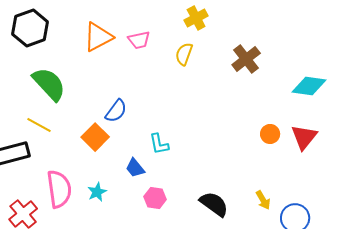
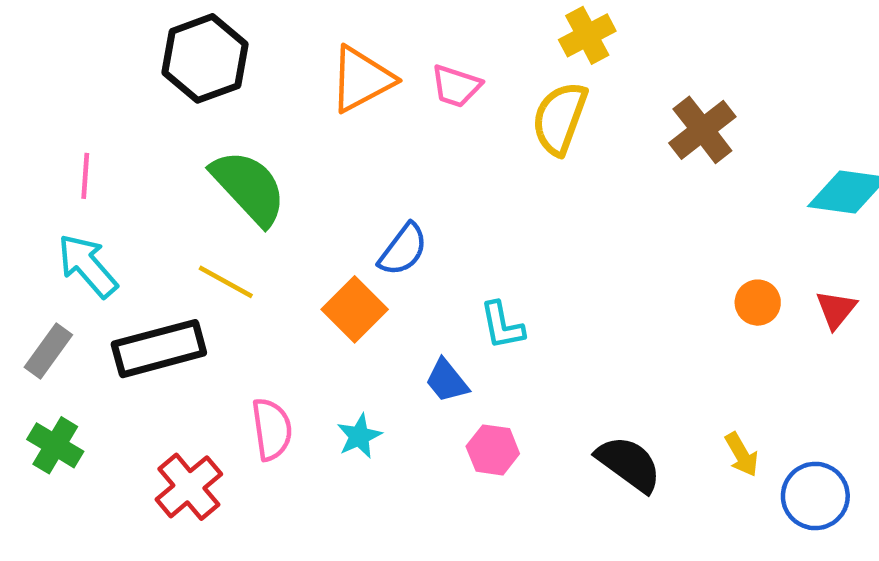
pink trapezoid: (139, 40) -> (456, 86), turned 30
yellow semicircle: (184, 54) -> (560, 118), size x1.4
red triangle: (304, 137) -> (836, 309), size x0.7
pink semicircle: (59, 189) -> (272, 429), size x0.7

